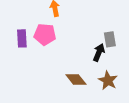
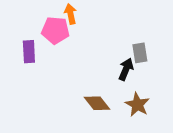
pink pentagon: (45, 34) -> (55, 30), moved

